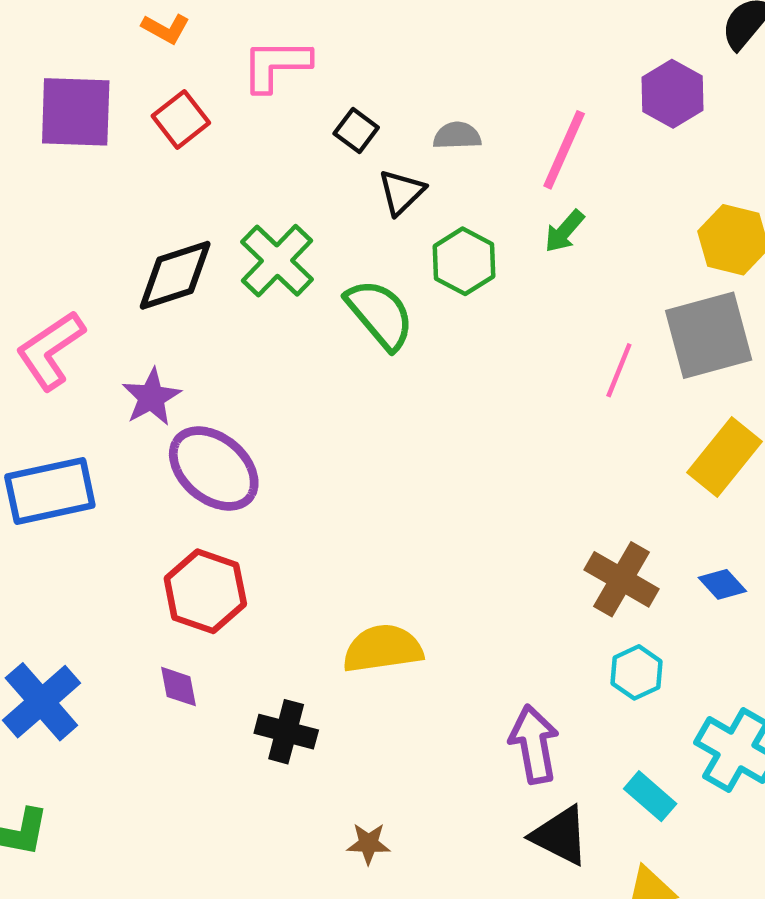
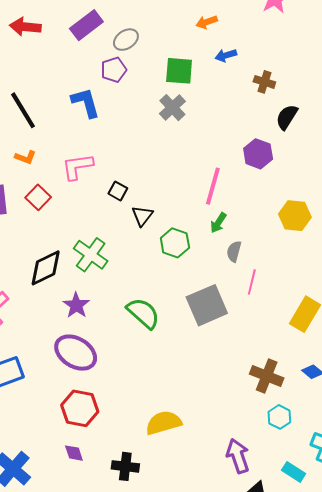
gray semicircle: (457, 136) -> (234, 251), moved, turned -65
green semicircle: (380, 314) -> (143, 313), moved
gray square: (709, 335) -> (207, 305), moved
purple star: (151, 397) -> (76, 305), moved

